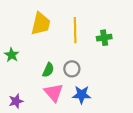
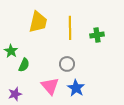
green semicircle: (48, 70) -> (24, 65), moved
blue star: (82, 95) -> (76, 88), turned 30

